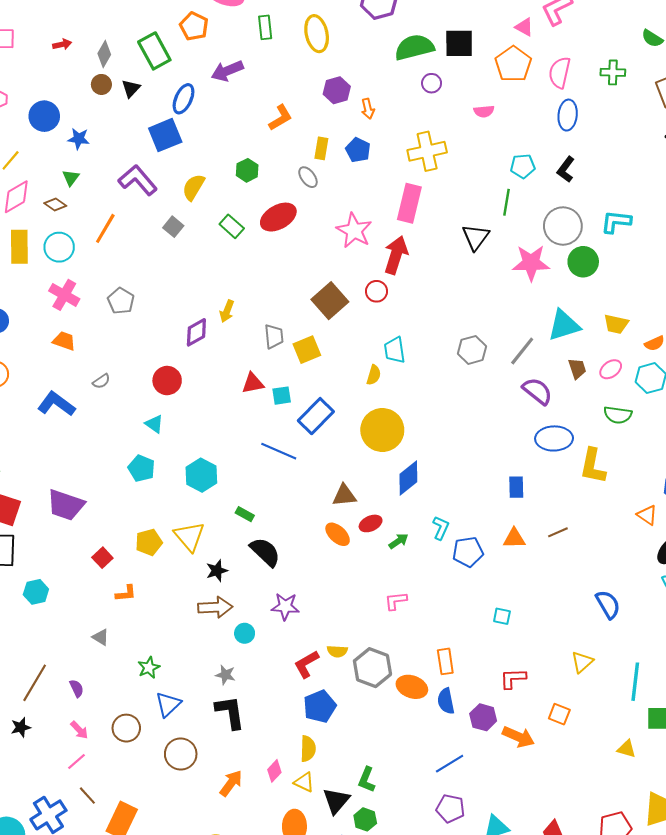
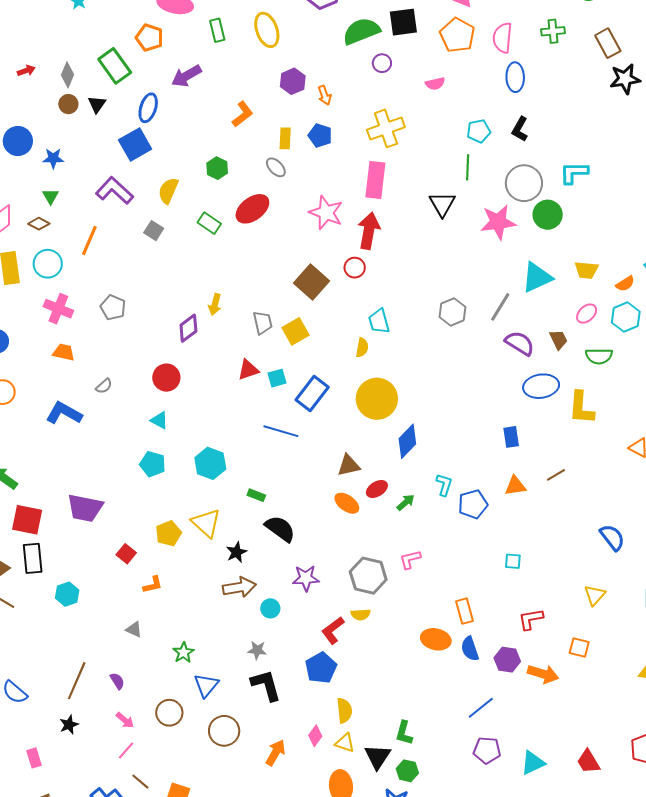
brown trapezoid: (577, 369) -> (559, 340), moved
gray hexagon: (372, 668) -> (368, 576), moved
blue pentagon: (320, 706) -> (321, 668), moved

